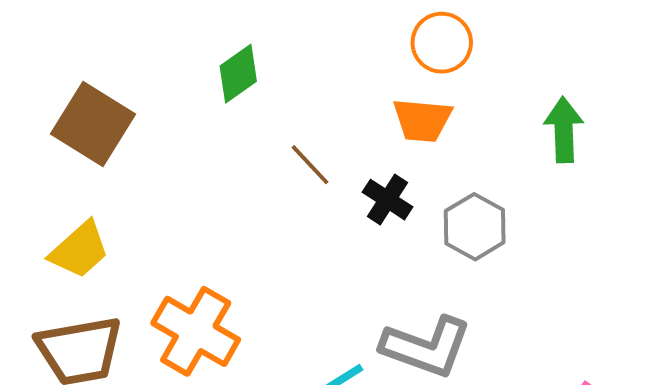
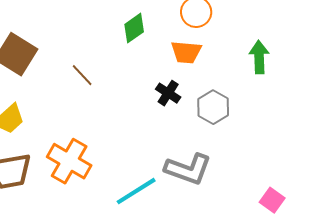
green diamond: (238, 74) -> (134, 28), moved
brown line: (310, 165) -> (82, 75), moved

